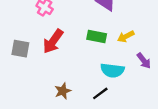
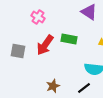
green rectangle: (97, 36) -> (69, 39), moved

